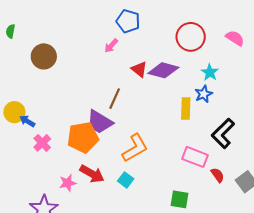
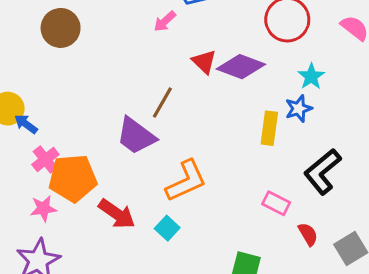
orange pentagon: (83, 137) -> (73, 178), moved
pink rectangle: (195, 157) -> (276, 203), size x0.7
pink star: (68, 183) -> (43, 208), moved

